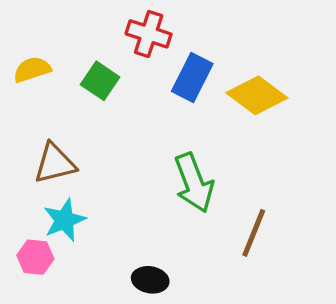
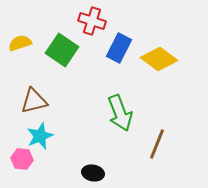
green square: (100, 81) -> (62, 50), size x1.4

